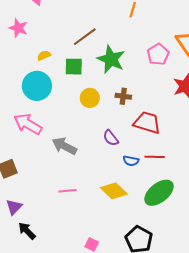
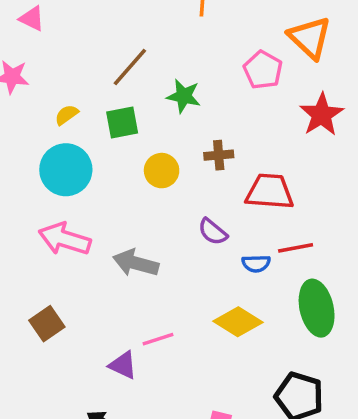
green star: (111, 59) -> (184, 96), size x0.7
green ellipse: (159, 193) -> (317, 308), turned -52
purple triangle: (14, 207) -> (123, 365), moved, turned -36

